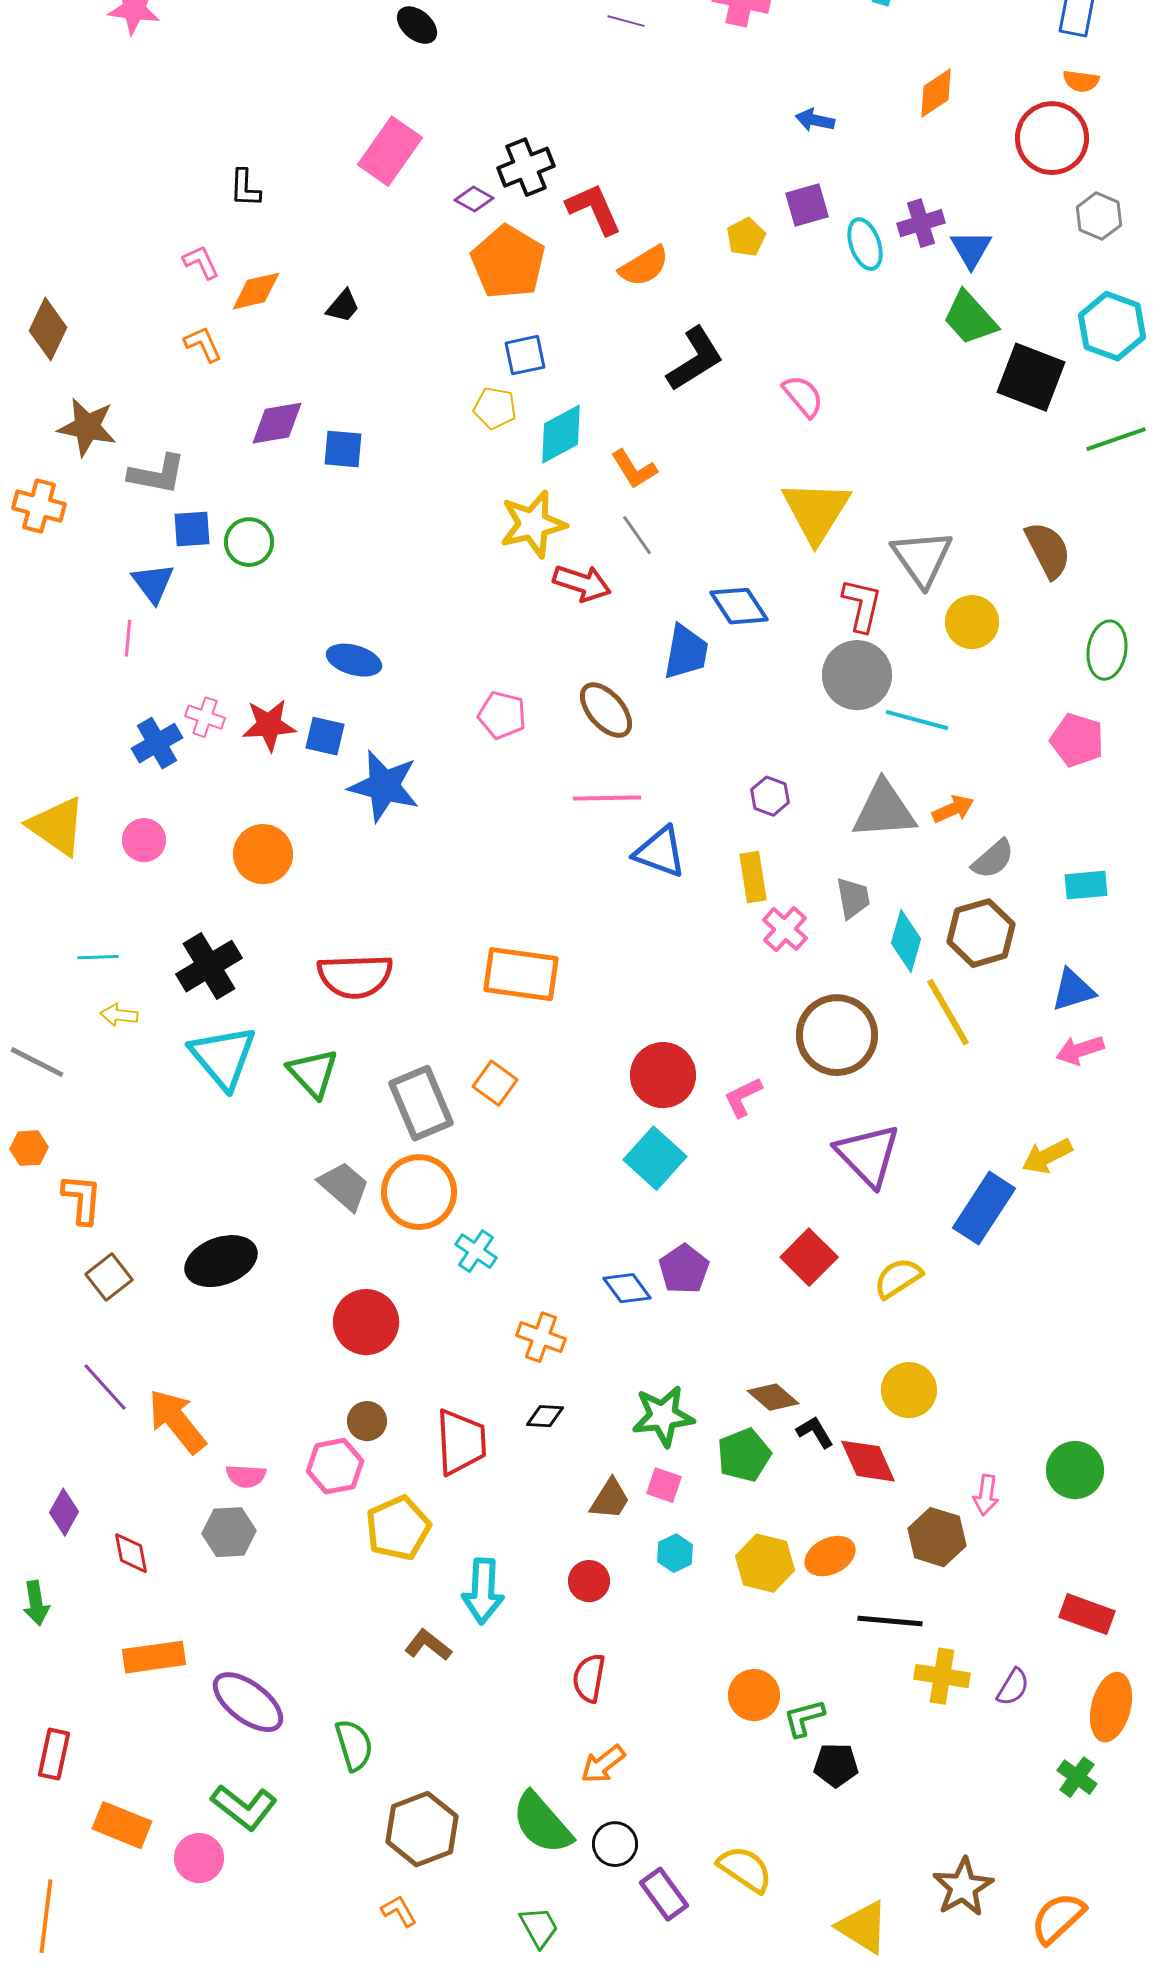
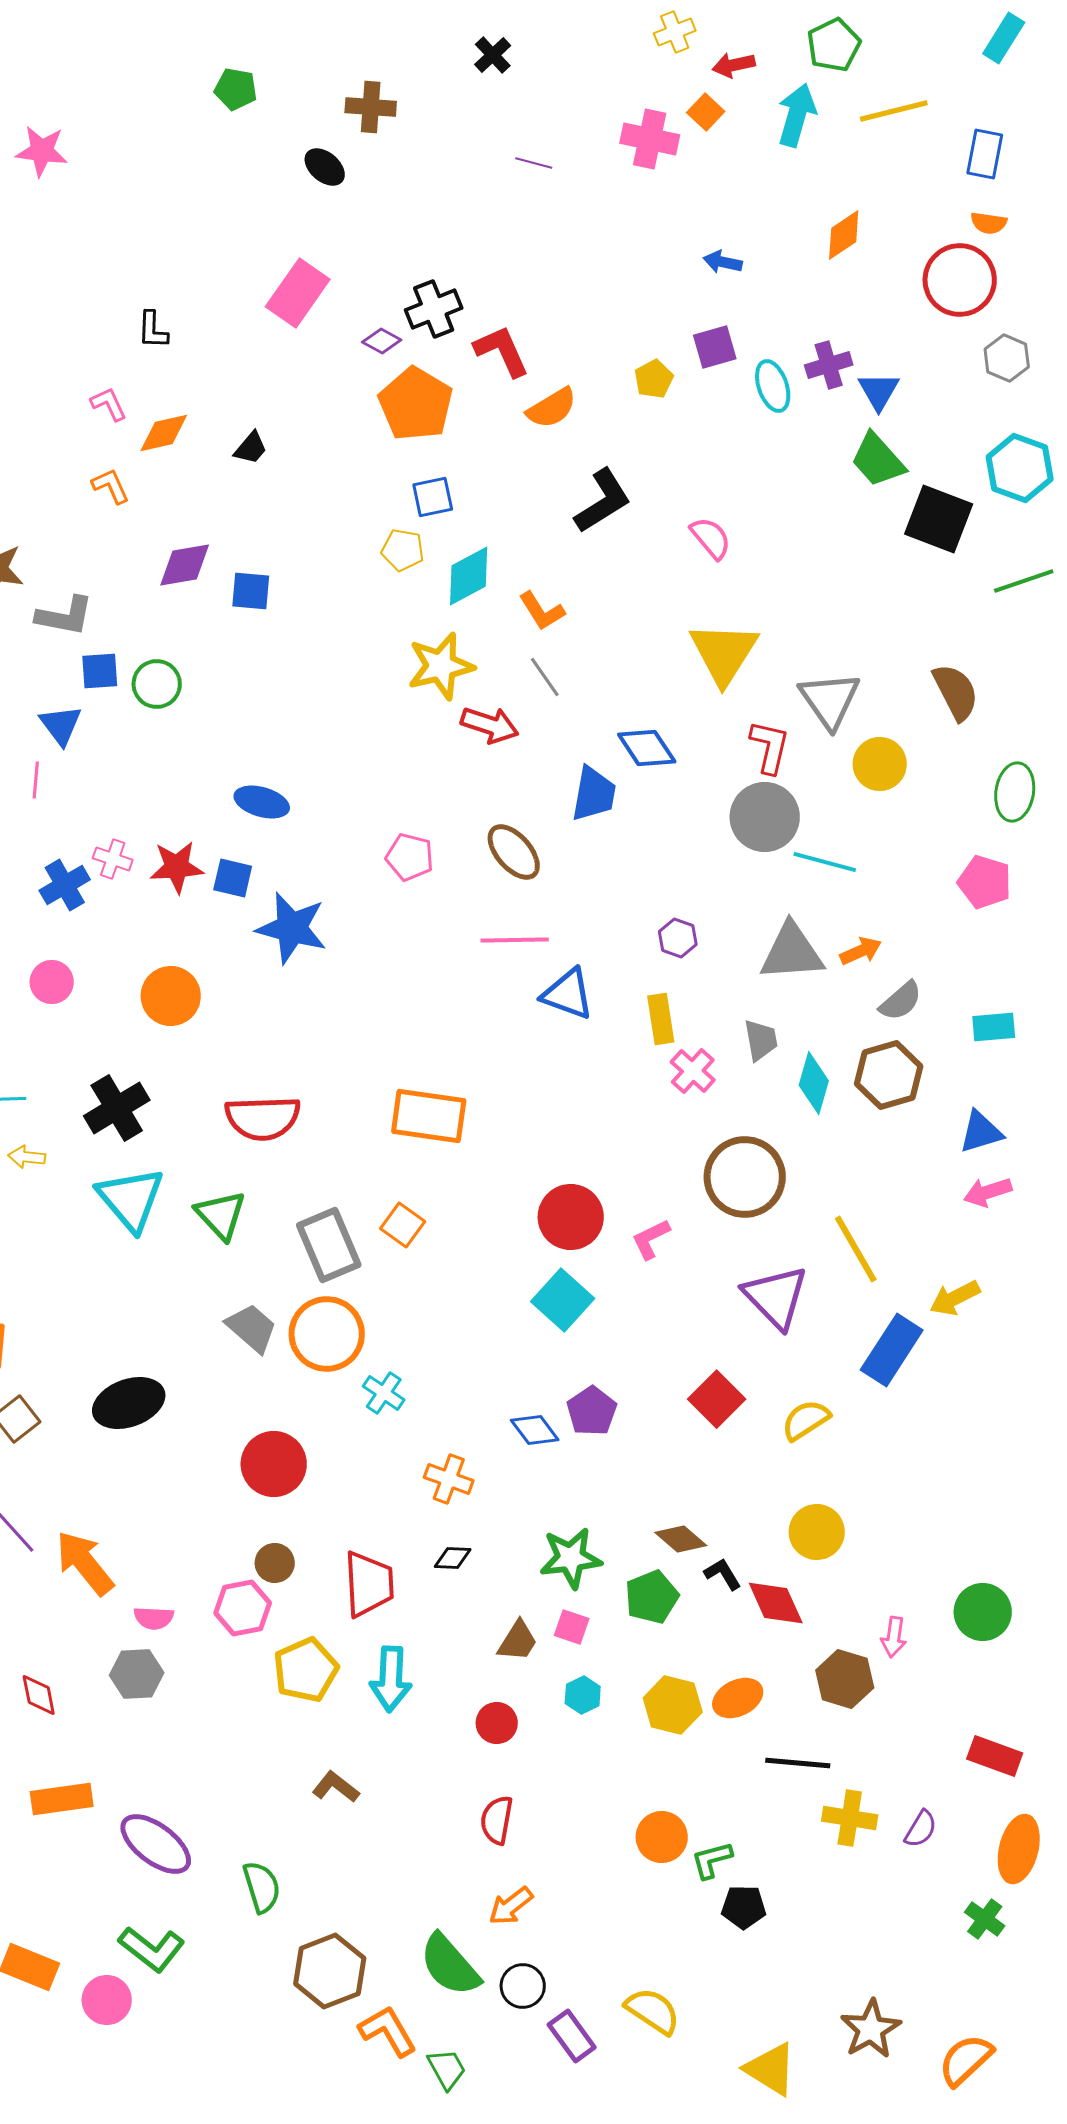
yellow line: (948, 1012) -> (856, 1249), moved
cyan arrow: (483, 1591) -> (391, 1679), moved
orange L-shape: (399, 1911) -> (388, 2031), moved, size x1.6

